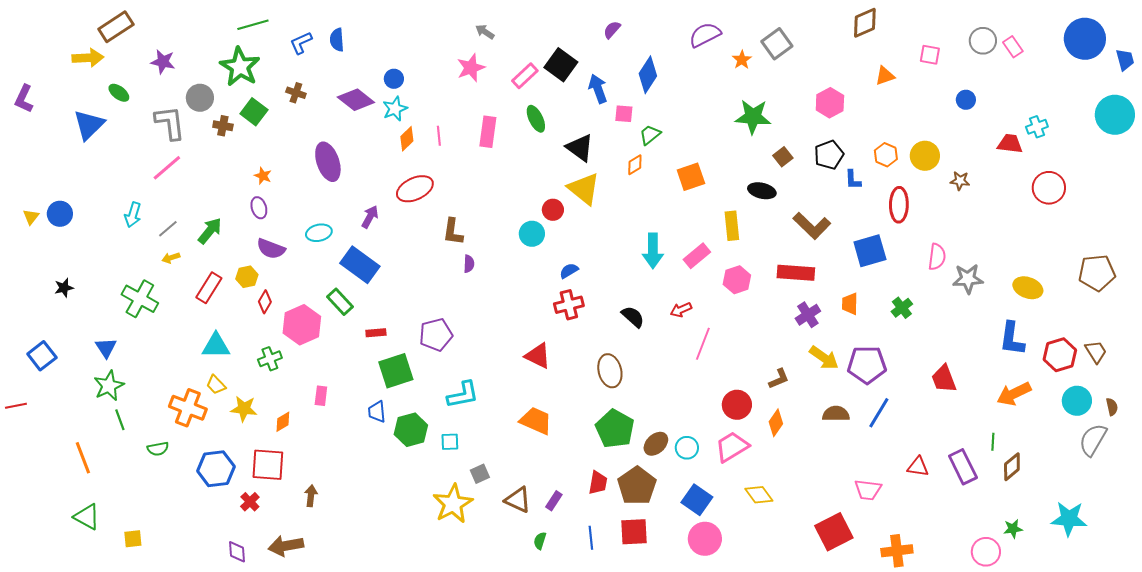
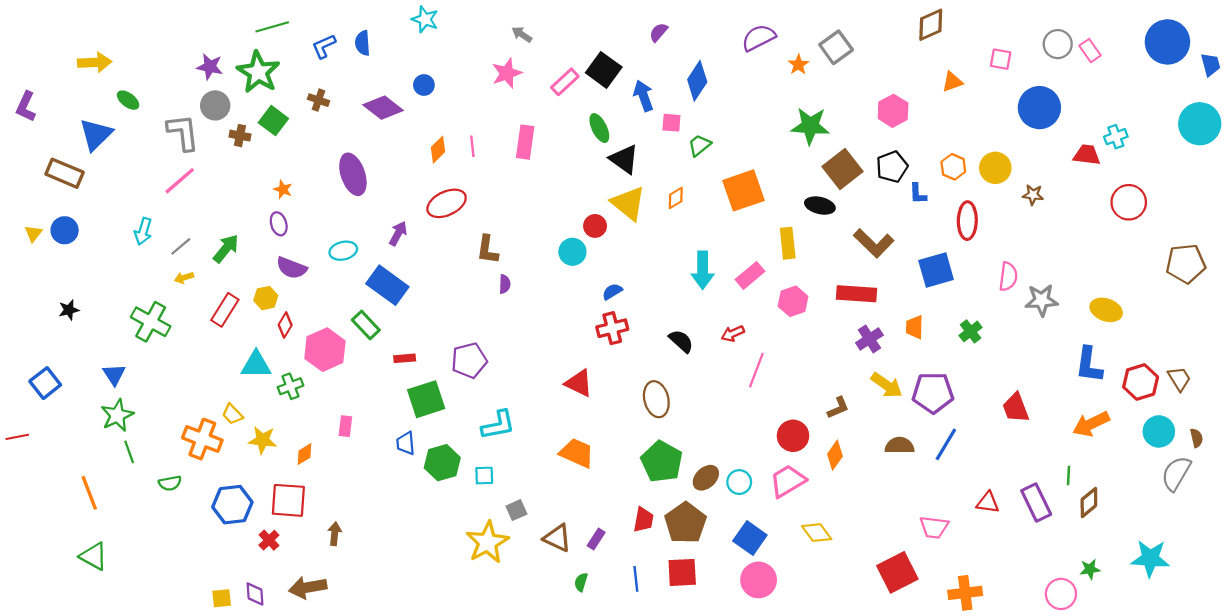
brown rectangle: (116, 27) -> (65, 173), moved, turned 56
purple star: (163, 62) -> (210, 67), moved
blue circle: (966, 100) -> (1039, 108), size x2.0
cyan star: (395, 109) -> (425, 19), moved, turned -30
green ellipse: (536, 119) -> (599, 128), moved
brown square: (783, 157) -> (843, 169), size x1.8
orange diamond: (635, 165) -> (676, 198), moved
orange square: (691, 177) -> (744, 190), size x1.4
brown pentagon: (1097, 273) -> (1186, 264), moved
cyan triangle: (216, 346) -> (256, 365), moved
yellow square: (133, 539) -> (222, 598), moved

